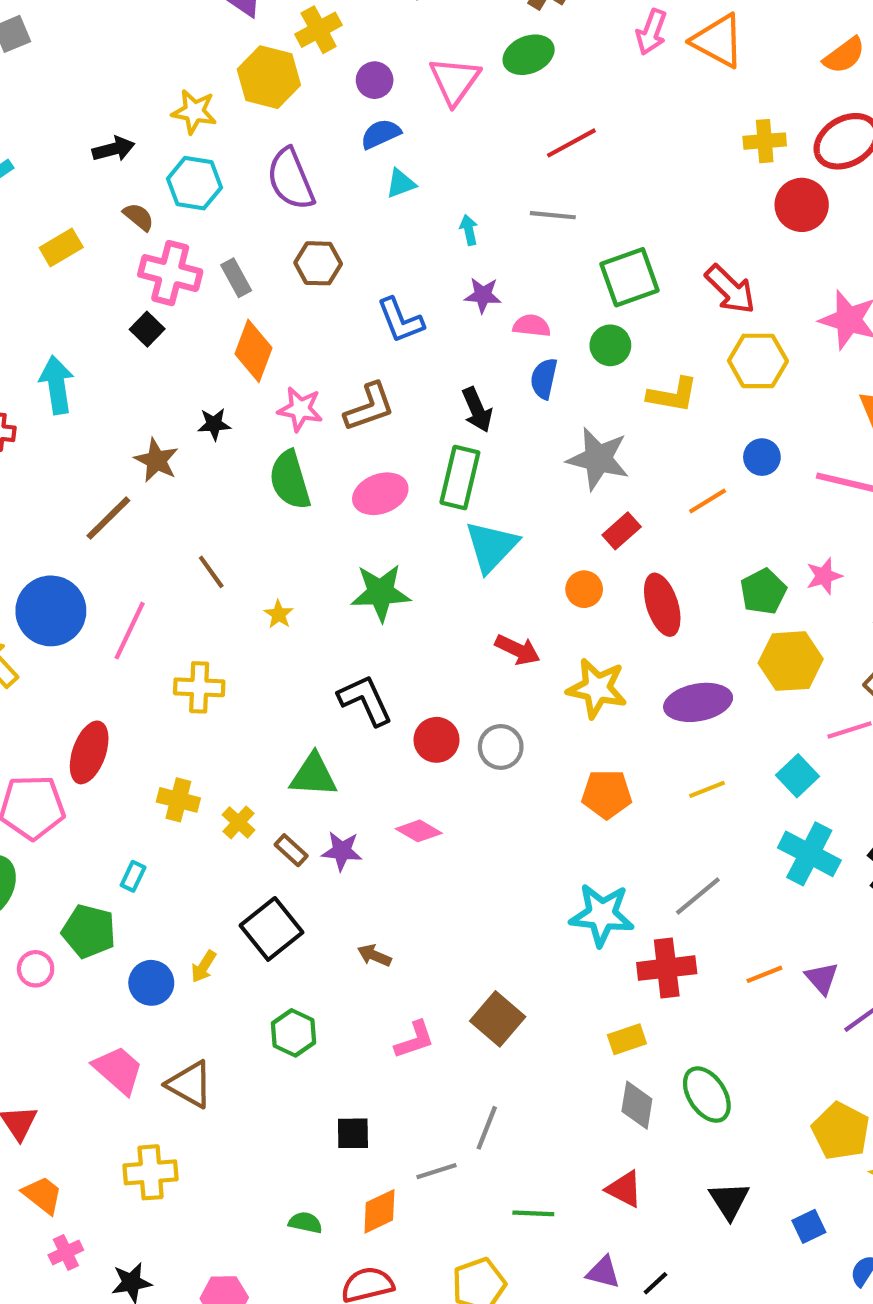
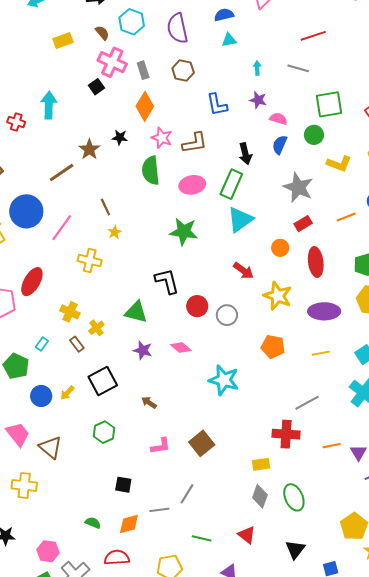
yellow star: (279, 614) -> (115, 232), moved
brown rectangle: (291, 850) -> (77, 344), moved
cyan star: (602, 915) -> (224, 380), moved

